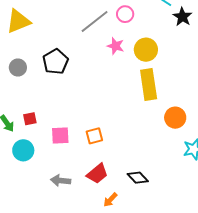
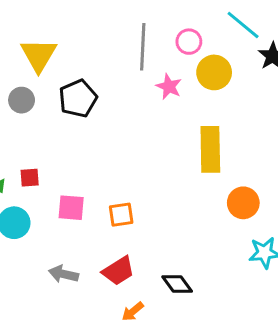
yellow triangle: (18, 21) -> (39, 55), moved, turned -44
gray line: (95, 21) -> (143, 47), turned -56
yellow circle: (146, 50) -> (214, 72), moved

